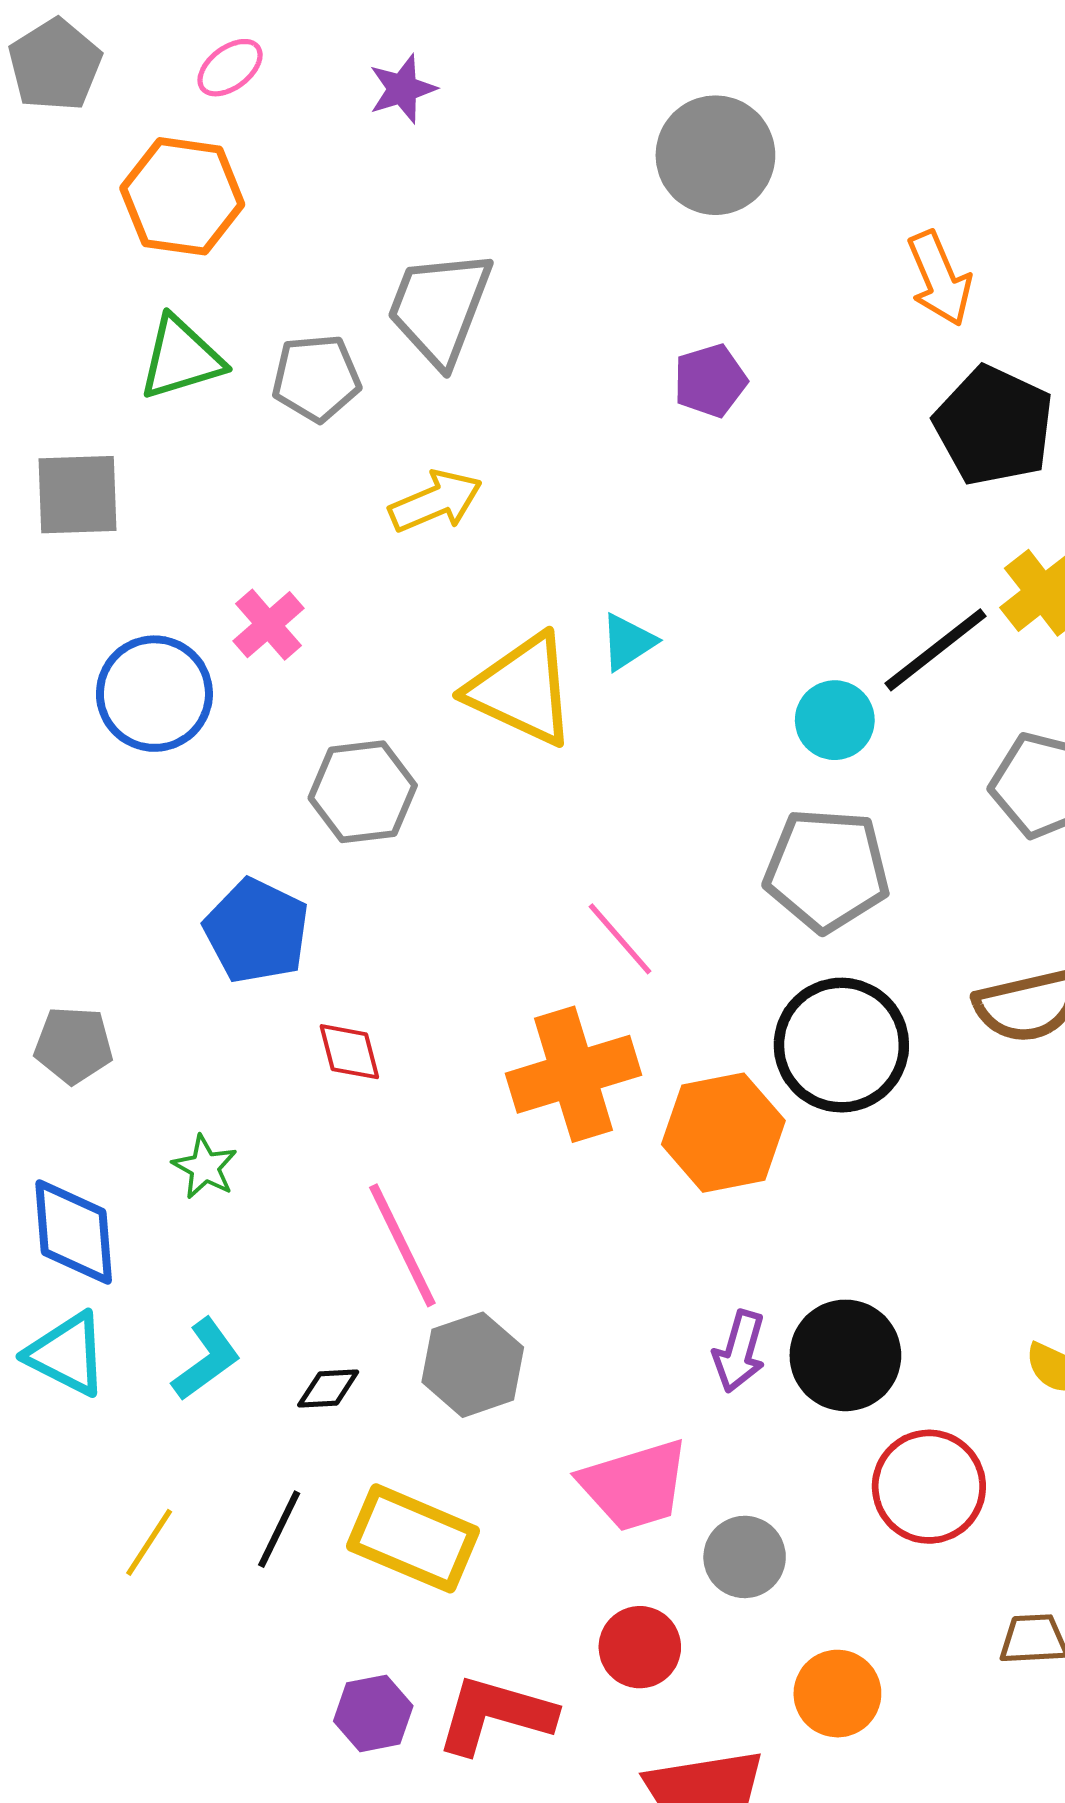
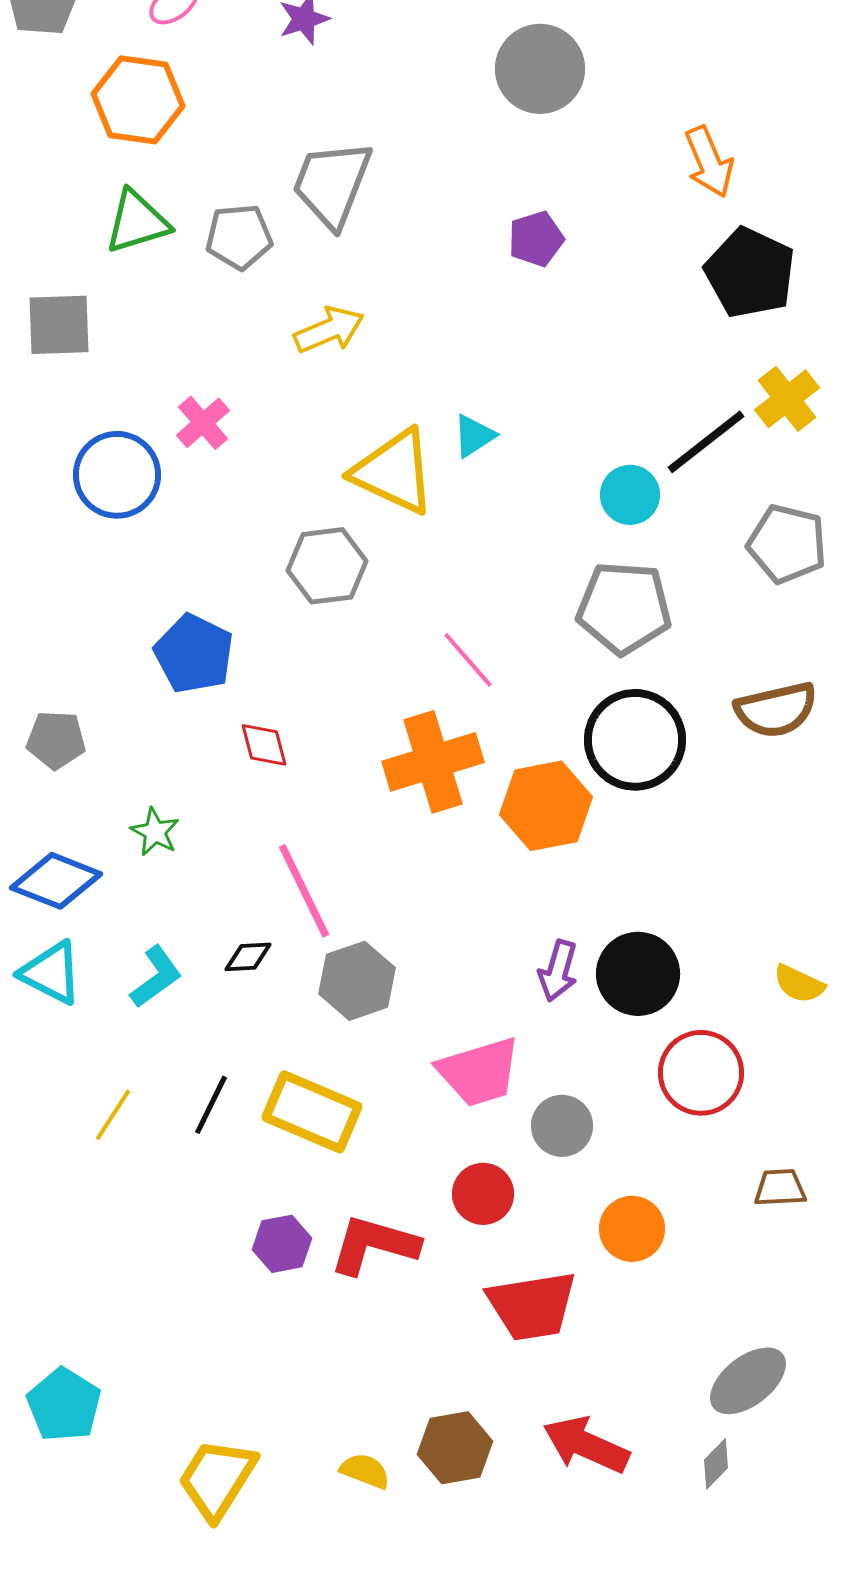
gray hexagon: (363, 792) -> (327, 566), moved
blue diamond: (74, 1232) -> (56, 881), turned -64
black diamond: (328, 1389) -> (248, 957), moved

